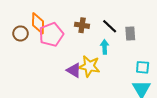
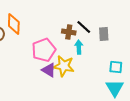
brown cross: (82, 25) -> (69, 32), moved
pink pentagon: (51, 35) -> (44, 50), moved

